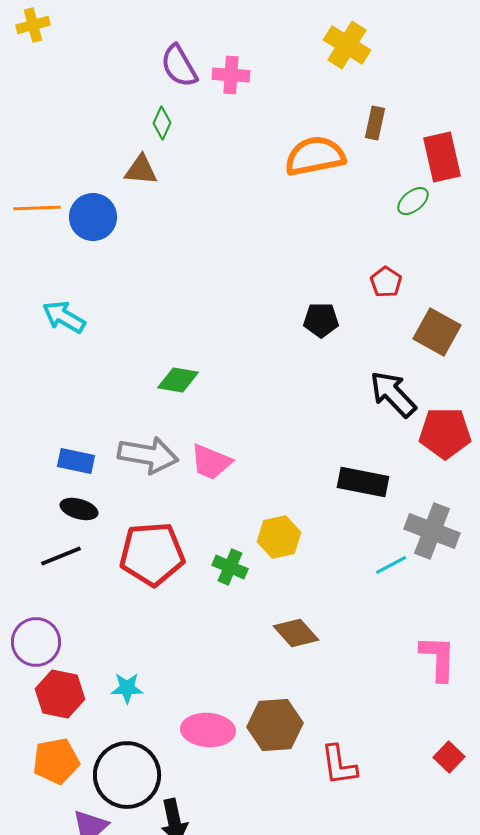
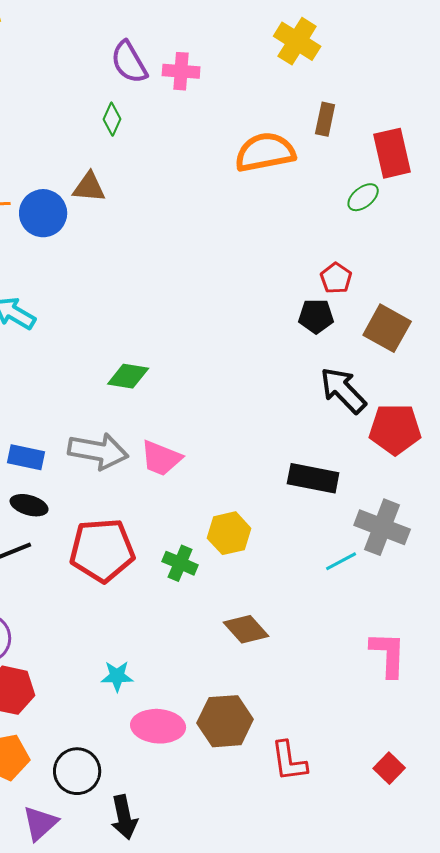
brown triangle: (141, 170) -> (89, 187), moved
black pentagon: (321, 320) -> (316, 316), moved
cyan star: (127, 688) -> (117, 676), moved
red square: (449, 757) -> (389, 768), moved
black circle: (127, 775) -> (77, 771), size x0.7

